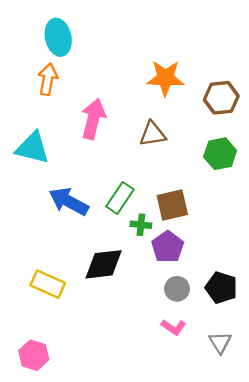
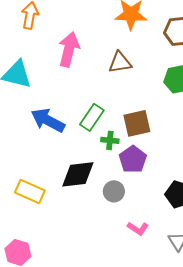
gray circle: (177, 289) -> (114, 191), moved

